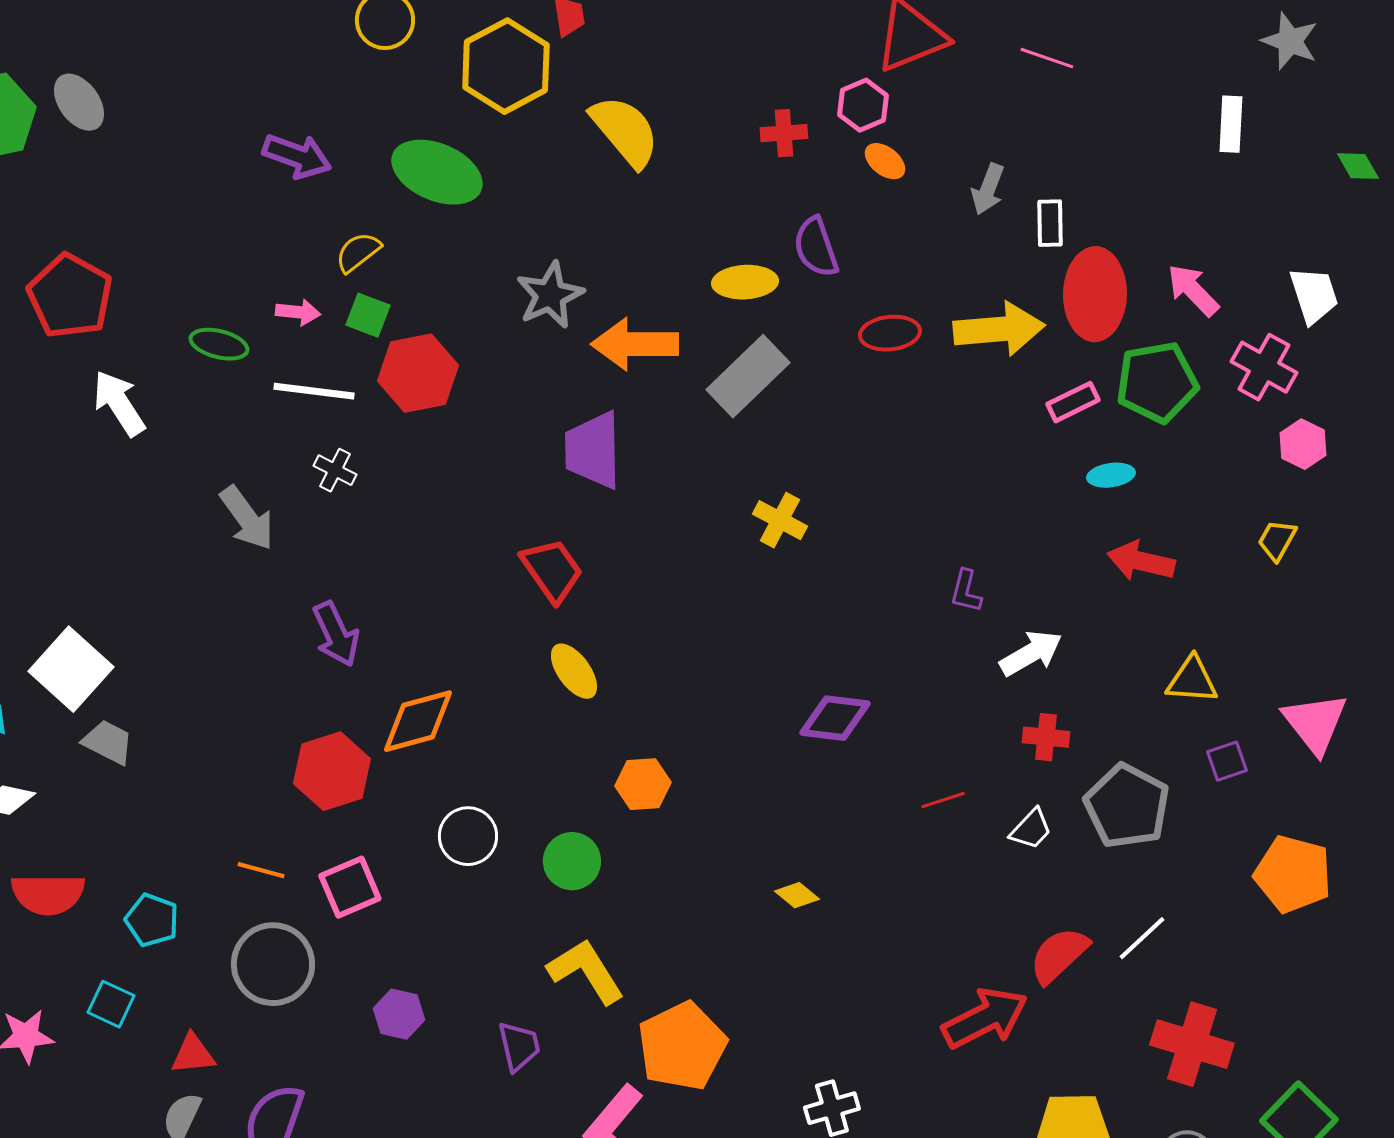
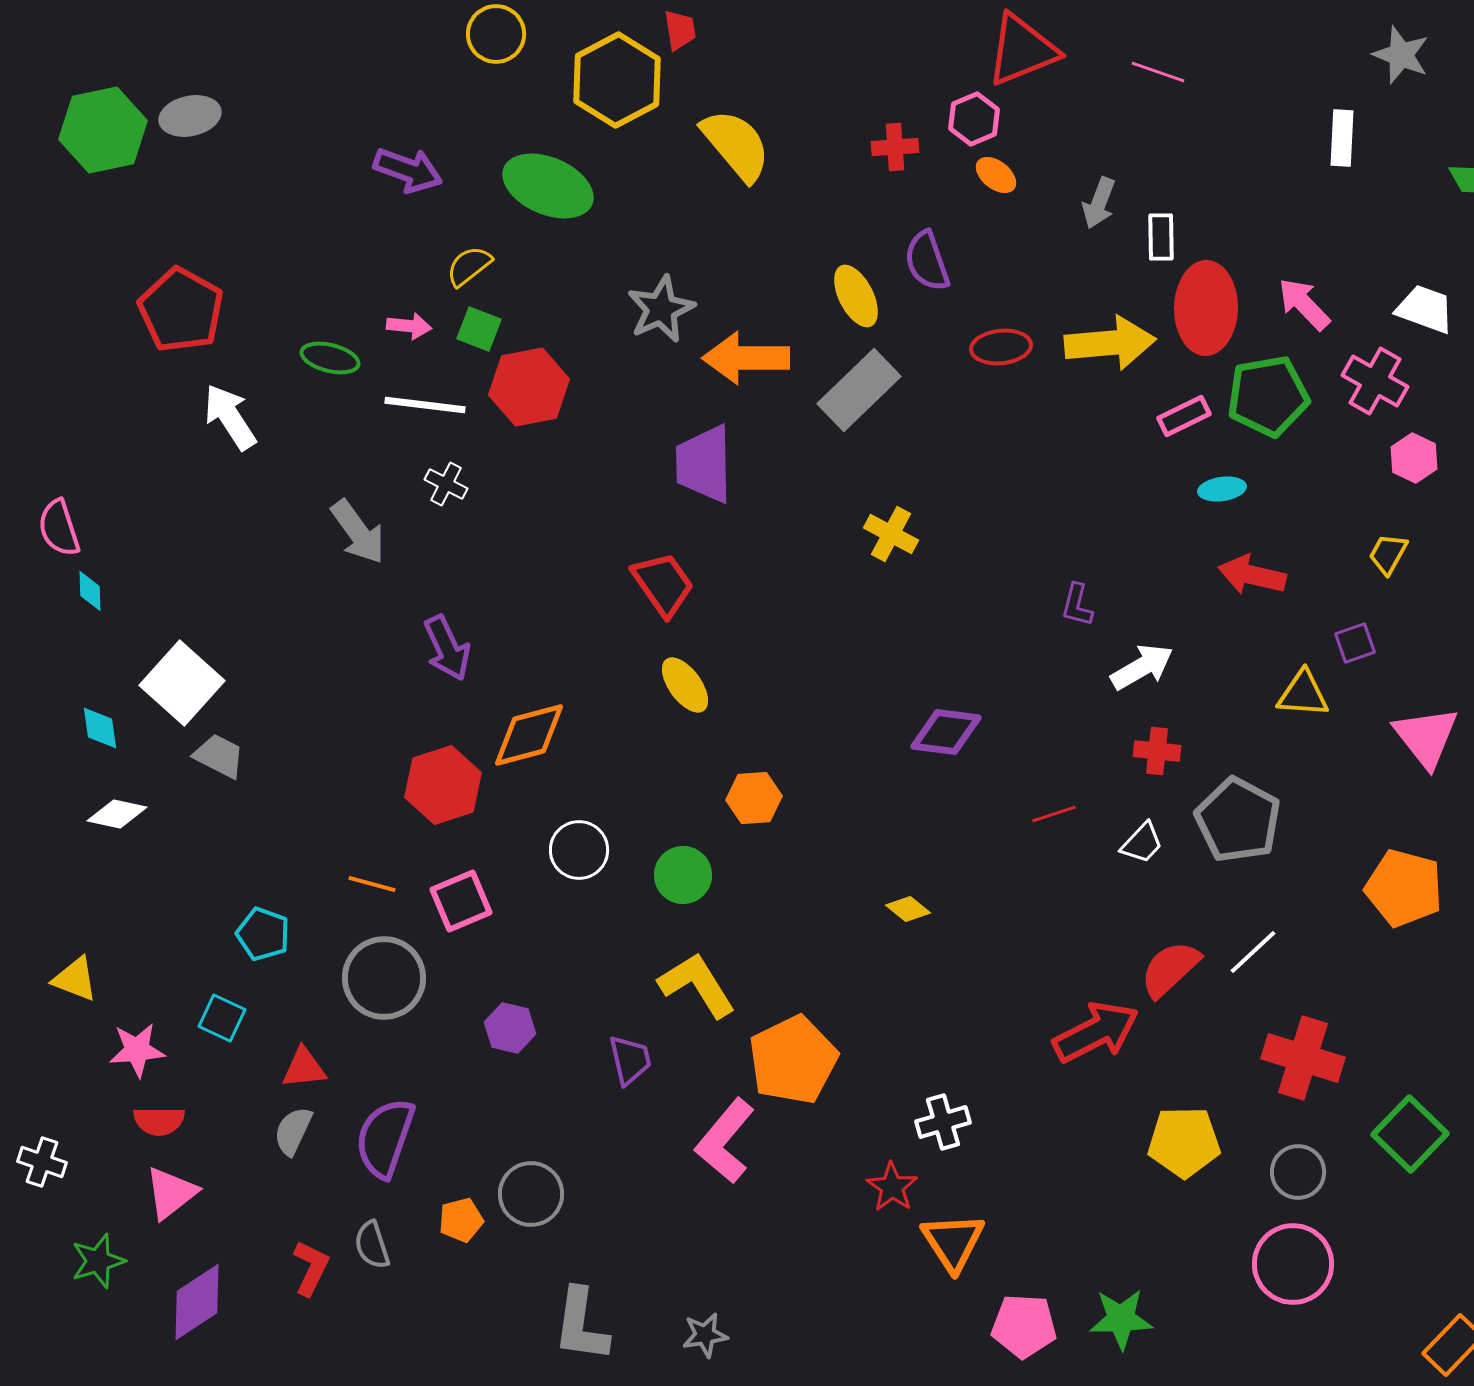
gray ellipse: (79, 102) -> (190, 116), turned -66
yellow ellipse: (745, 282) -> (856, 296), turned 66
white trapezoid: (1314, 295) -> (1425, 309), turned -52
purple square: (1227, 761) -> (1355, 643), moved
red semicircle: (48, 894) -> (159, 1121), moved, size x0.7

